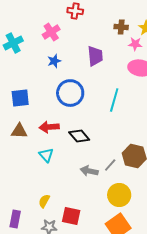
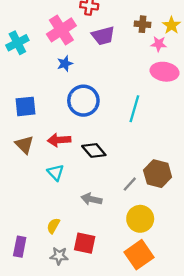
pink cross: (51, 32) -> (61, 30), size x1.4
purple trapezoid: (95, 56) -> (103, 36), moved, turned 80
brown triangle: (19, 131) -> (24, 145), turned 42
gray arrow: (89, 171) -> (92, 199), moved

